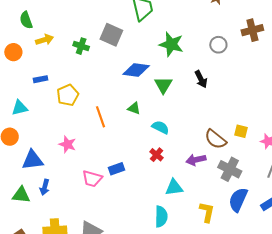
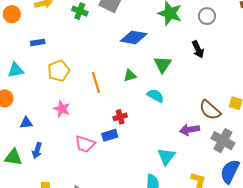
gray circle: (218, 45) -> (207, 16), moved
green triangle: (163, 85) -> (162, 64), moved
yellow pentagon: (68, 95) -> (59, 71), moved
green triangle: (134, 108) -> (130, 76), turned -40
red cross: (156, 155) -> (120, 117), moved, turned 32
blue triangle: (33, 160) -> (26, 123), size x0.6
cyan triangle: (174, 187) -> (166, 156), turned -48

